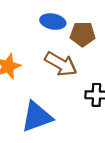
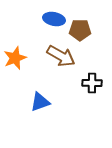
blue triangle: (37, 117) -> (40, 102), size x0.7

